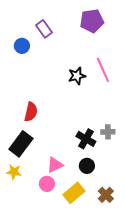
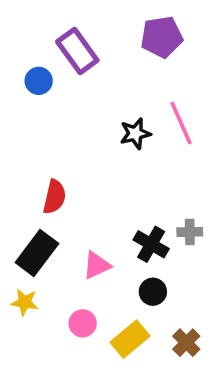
purple rectangle: (44, 29) -> (77, 51), size x1.4
pink triangle: (55, 165) -> (97, 265), moved

